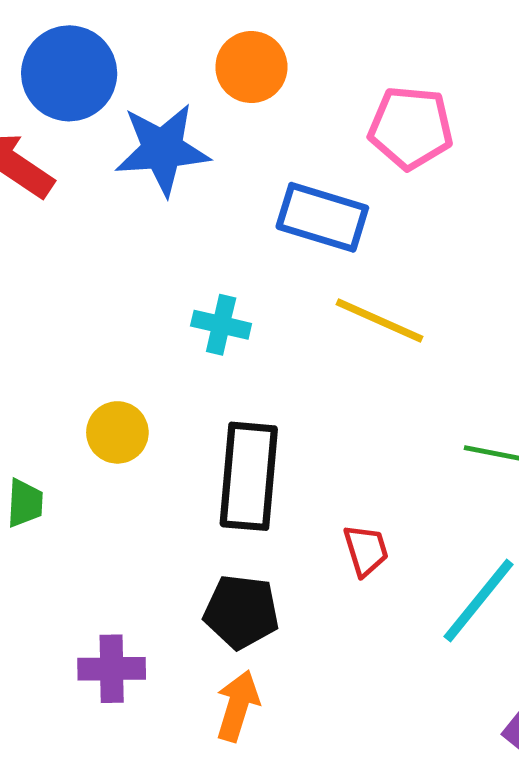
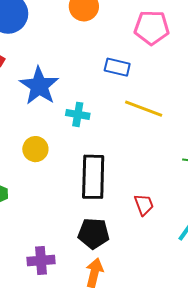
blue star: (162, 149) -> (39, 86), moved, turned -30
blue rectangle: (322, 217) -> (117, 67), size x0.7
yellow circle: (117, 432) -> (35, 149), moved

